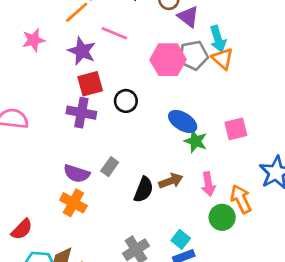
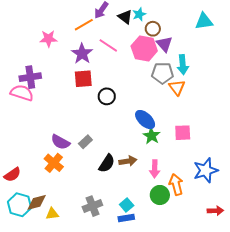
orange triangle: (223, 59) -> (177, 87), moved
pink hexagon: (168, 60) -> (144, 48), moved
purple cross: (81, 113) -> (30, 77), moved, turned -30

